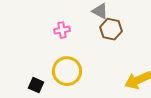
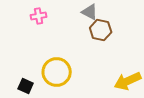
pink cross: (62, 30) -> (39, 16), moved

